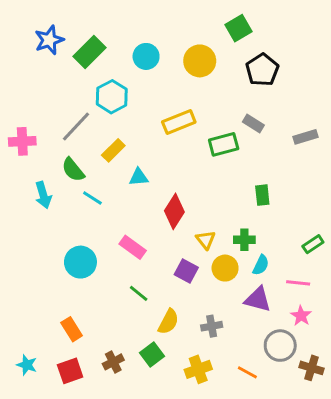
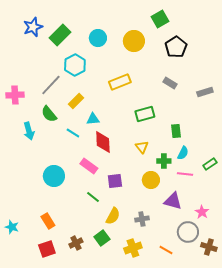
green rectangle: (224, 144) -> (145, 114), moved
cyan line: (92, 198) -> (73, 133), moved
red diamond: (174, 211) -> (103, 142), moved, turned -35
yellow triangle: (206, 240) -> (142, 147), moved
cyan semicircle: (261, 265) -> (183, 153), moved
purple square: (186, 271) -> (115, 181), moved, turned -35
pink line: (298, 283) -> (185, 174), moved
cyan star: (27, 365) -> (12, 227), moved

